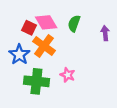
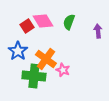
red square: (29, 28) -> (27, 26), turned 32
orange cross: (44, 46) -> (46, 59), moved

